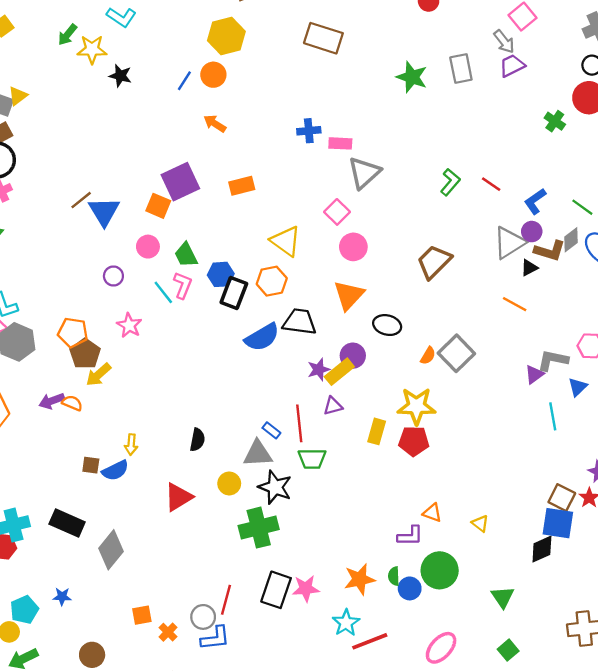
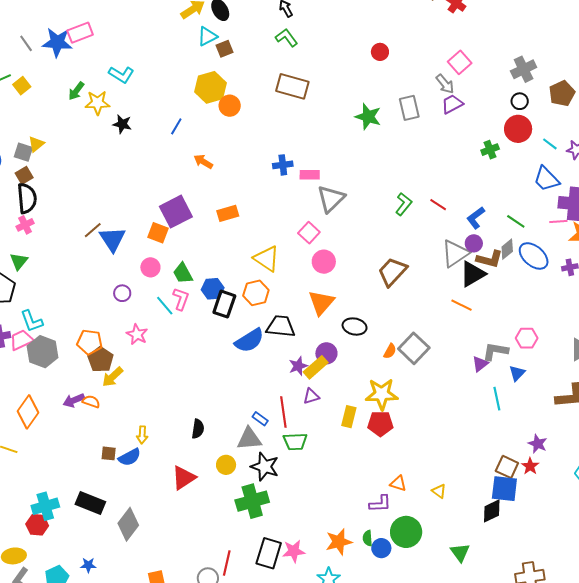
orange circle: (213, 75) -> (230, 106), moved
green cross: (555, 121) -> (490, 150), turned 36
black triangle: (529, 268) -> (473, 274), size x1.8

